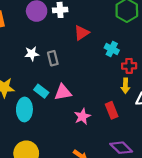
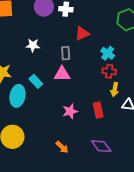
gray rectangle: (53, 58) -> (66, 53), moved
red cross: (129, 66) -> (109, 71), moved
pink triangle: (63, 92) -> (62, 74), moved

